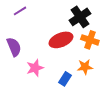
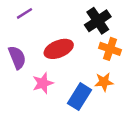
red ellipse: (61, 40) -> (59, 49), moved
blue rectangle: (65, 79) -> (79, 97), size x1.5

